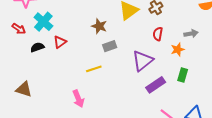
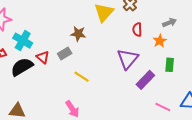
red triangle: (60, 42) -> (43, 57), turned -32
gray rectangle: (110, 46) -> (65, 54), moved
black semicircle: (37, 47) -> (22, 67), size x1.6
yellow line: (94, 69) -> (81, 77), turned 63

